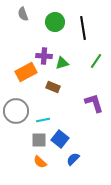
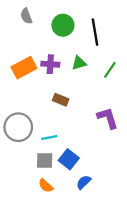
green triangle: (62, 63) -> (79, 63), moved
orange rectangle: (26, 72) -> (24, 68), moved

